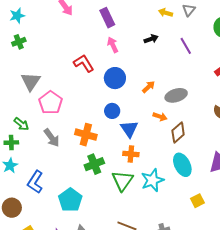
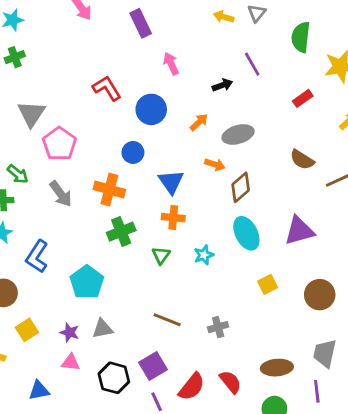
black arrow: (151, 39) -> (222, 85), moved
pink arrow: (113, 45) -> (171, 64), moved
blue circle: (112, 111) -> (133, 152), moved
cyan star: (152, 180) -> (204, 255), size x0.6
green triangle: (122, 181) -> (161, 255), size x0.6

